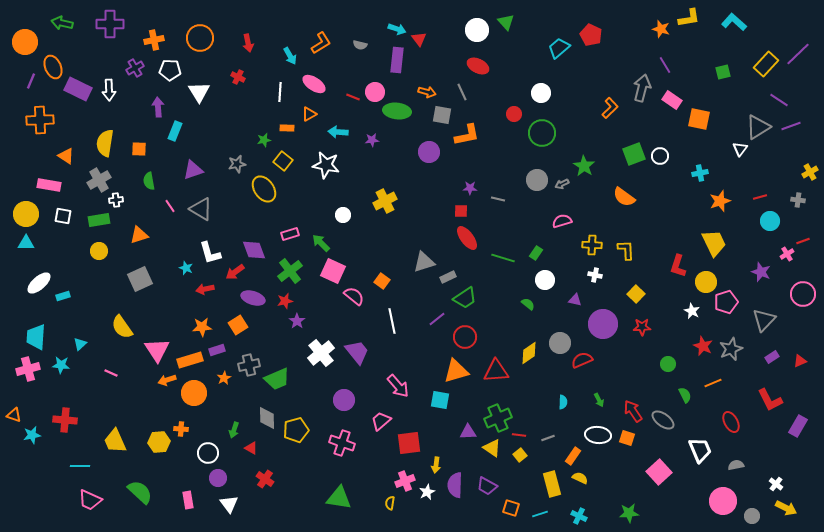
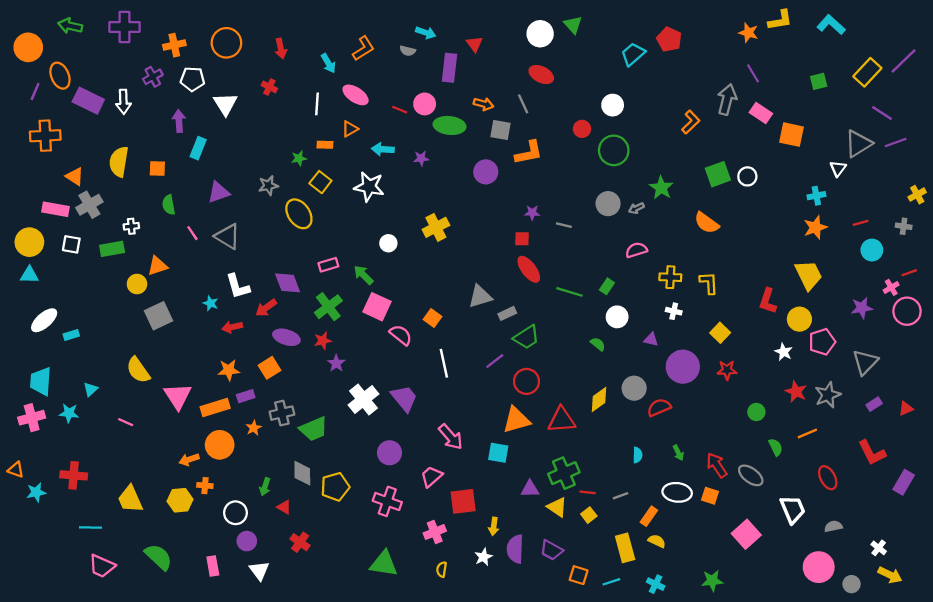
cyan arrow: (397, 29) -> (426, 33), moved
cyan cross: (700, 173) -> (816, 196), moved
gray cross: (99, 180) -> (89, 205), moved
yellow circle: (99, 251) -> (137, 284), moved
purple star: (761, 272) -> (862, 308), turned -30
pink circle: (803, 294) -> (907, 311), moved
orange arrow: (167, 380) -> (189, 460), moved
pink cross: (405, 481) -> (435, 532), moved

